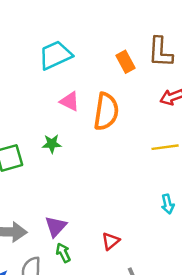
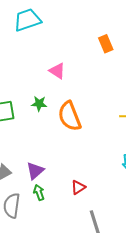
cyan trapezoid: (55, 55) -> (27, 20), moved
orange semicircle: (106, 111) -> (70, 116), moved, turned 144

